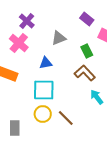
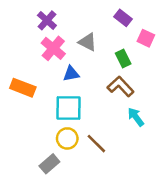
gray triangle: (59, 38) -> (88, 42), turned 49
pink cross: (19, 43) -> (53, 48), moved
gray rectangle: (15, 128) -> (49, 164), moved, turned 49

